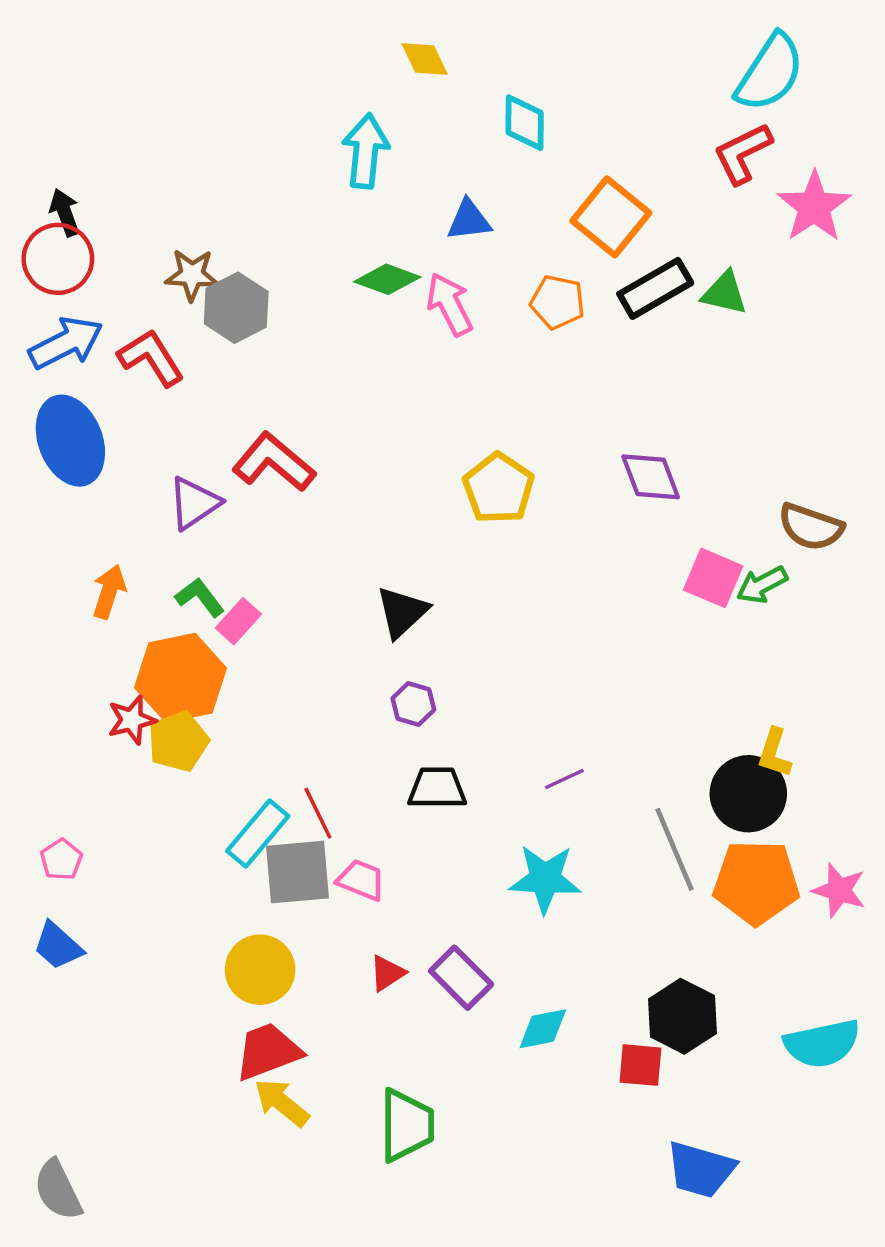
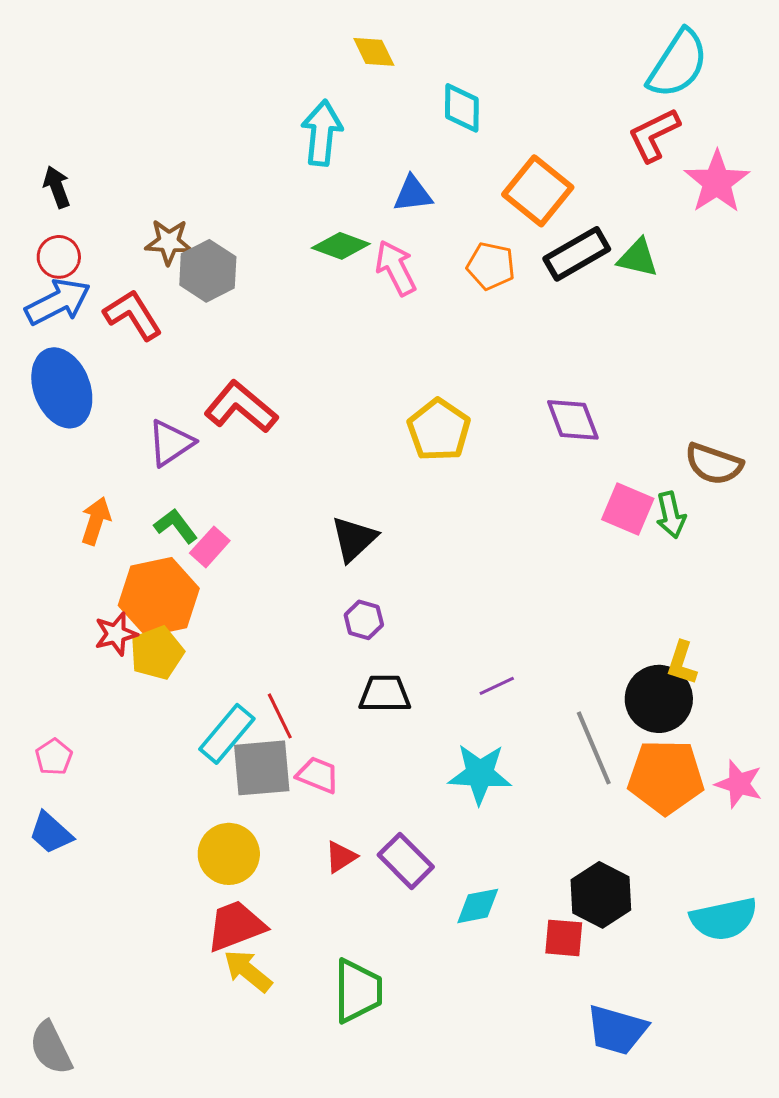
red circle: (58, 259) -> (59, 257), moved, size x0.7
green arrow: (762, 585) -> (671, 515), turned -75

